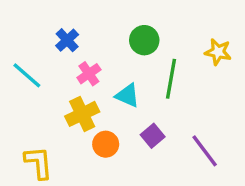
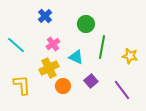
blue cross: (67, 40) -> (45, 16), moved
yellow star: (218, 52) -> (130, 56), moved
yellow L-shape: (39, 163) -> (22, 85), moved

